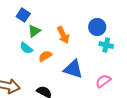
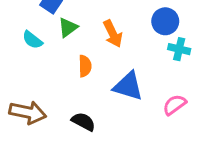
cyan semicircle: (26, 48) -> (32, 40), moved
orange semicircle: (45, 56) -> (85, 66), turned 120

